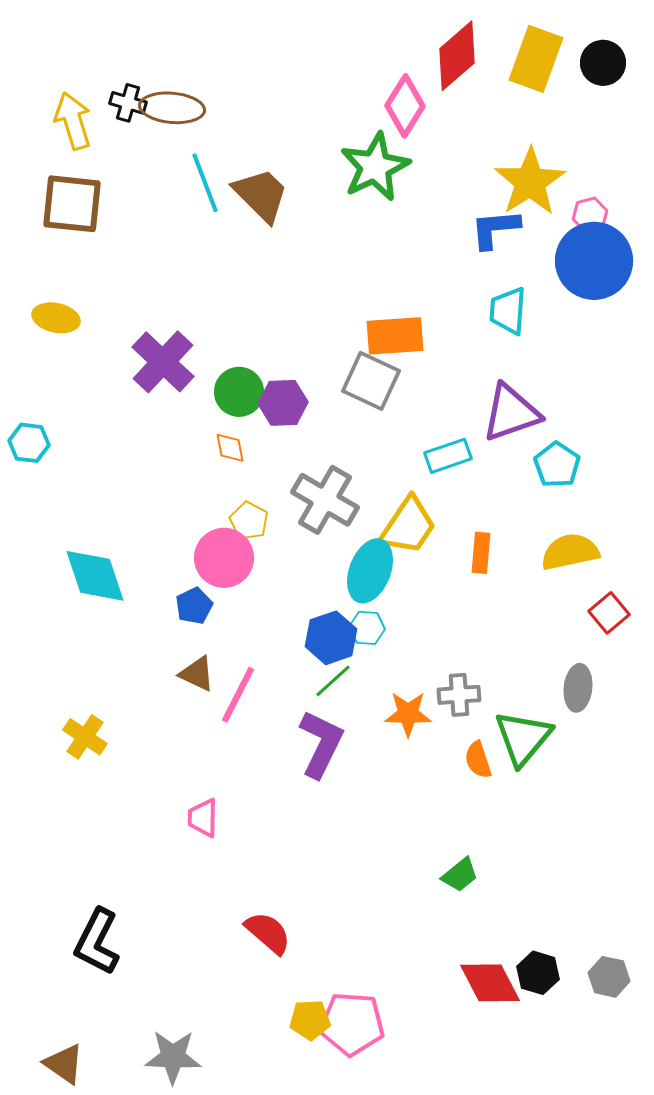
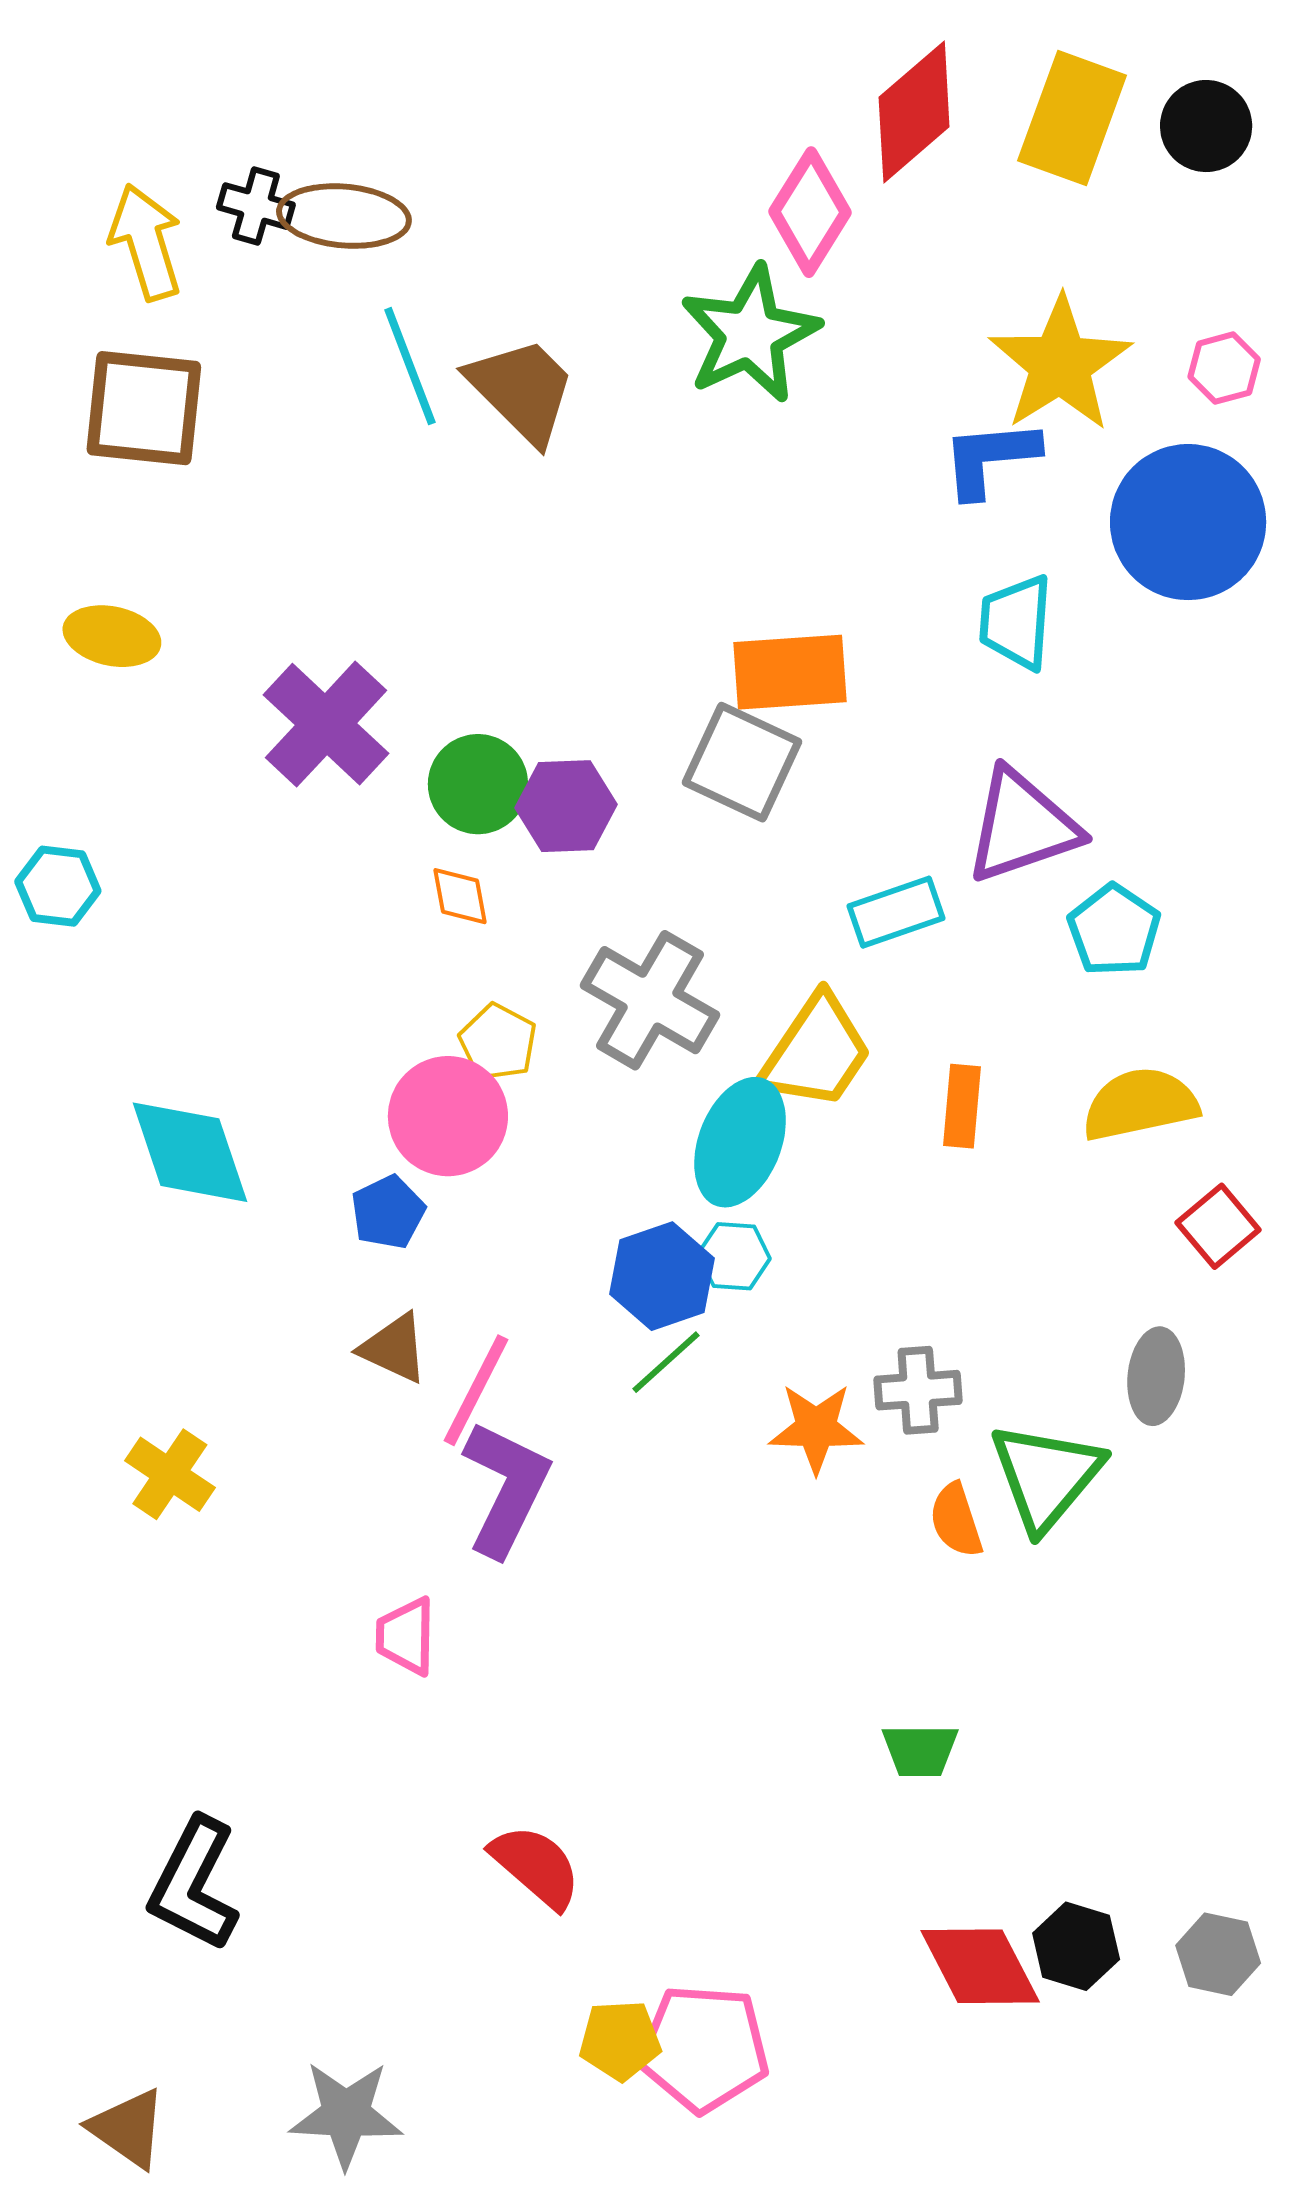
pink hexagon: (590, 215) -> (1224, 368), moved
purple L-shape: (321, 744) -> (506, 1488), moved
green trapezoid: (460, 875) -> (920, 1750), turned 39

